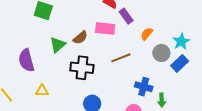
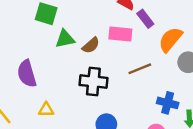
orange semicircle: (147, 34) -> (170, 40), size x1.6
green triangle: (58, 45) -> (65, 39), moved, turned 30

